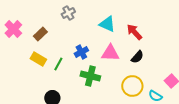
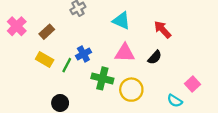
red arrow: (134, 32) -> (163, 30), moved
blue cross: (81, 52) -> (83, 54), moved
yellow circle: (132, 86) -> (131, 90), moved

